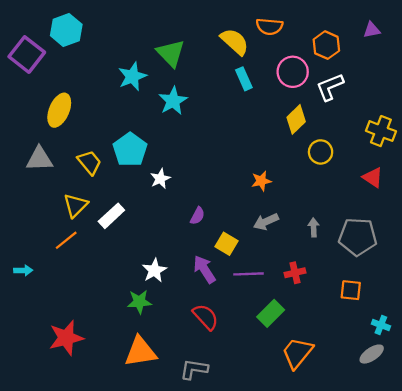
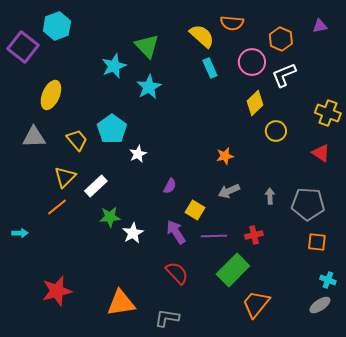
orange square: (351, 290) -> (317, 242), moved
green star: (139, 302) -> (110, 217), moved
green rectangle: (271, 313) -> (233, 270), size x1.4

